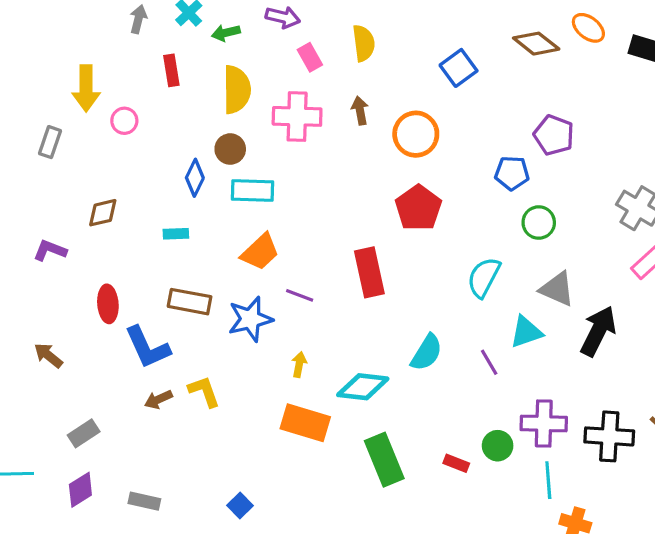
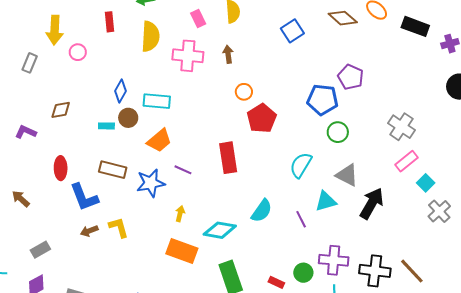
orange circle: (416, 134) -> (244, 92), moved, size x0.6
brown circle: (230, 149) -> (128, 118), moved
blue pentagon: (512, 173) -> (323, 100), size x1.4

